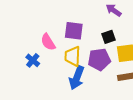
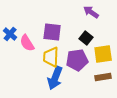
black square: (108, 37) -> (86, 38), turned -32
blue cross: (33, 60) -> (10, 34), moved

